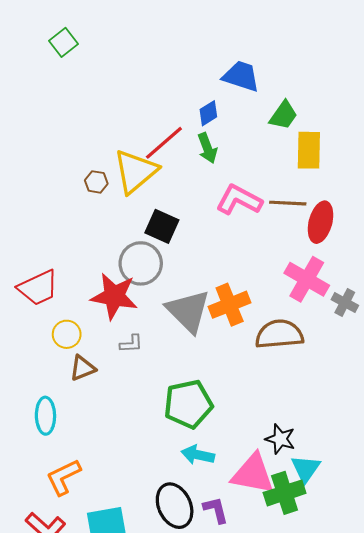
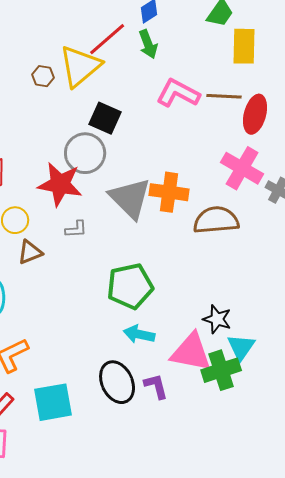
orange cross: (230, 305) -> (169, 192), turned 30

